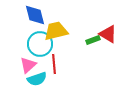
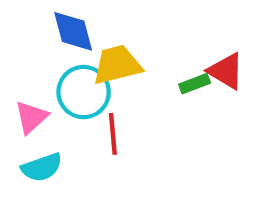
pink triangle: (28, 65) -> (31, 117), moved
cyan semicircle: (37, 79) -> (42, 167), moved

